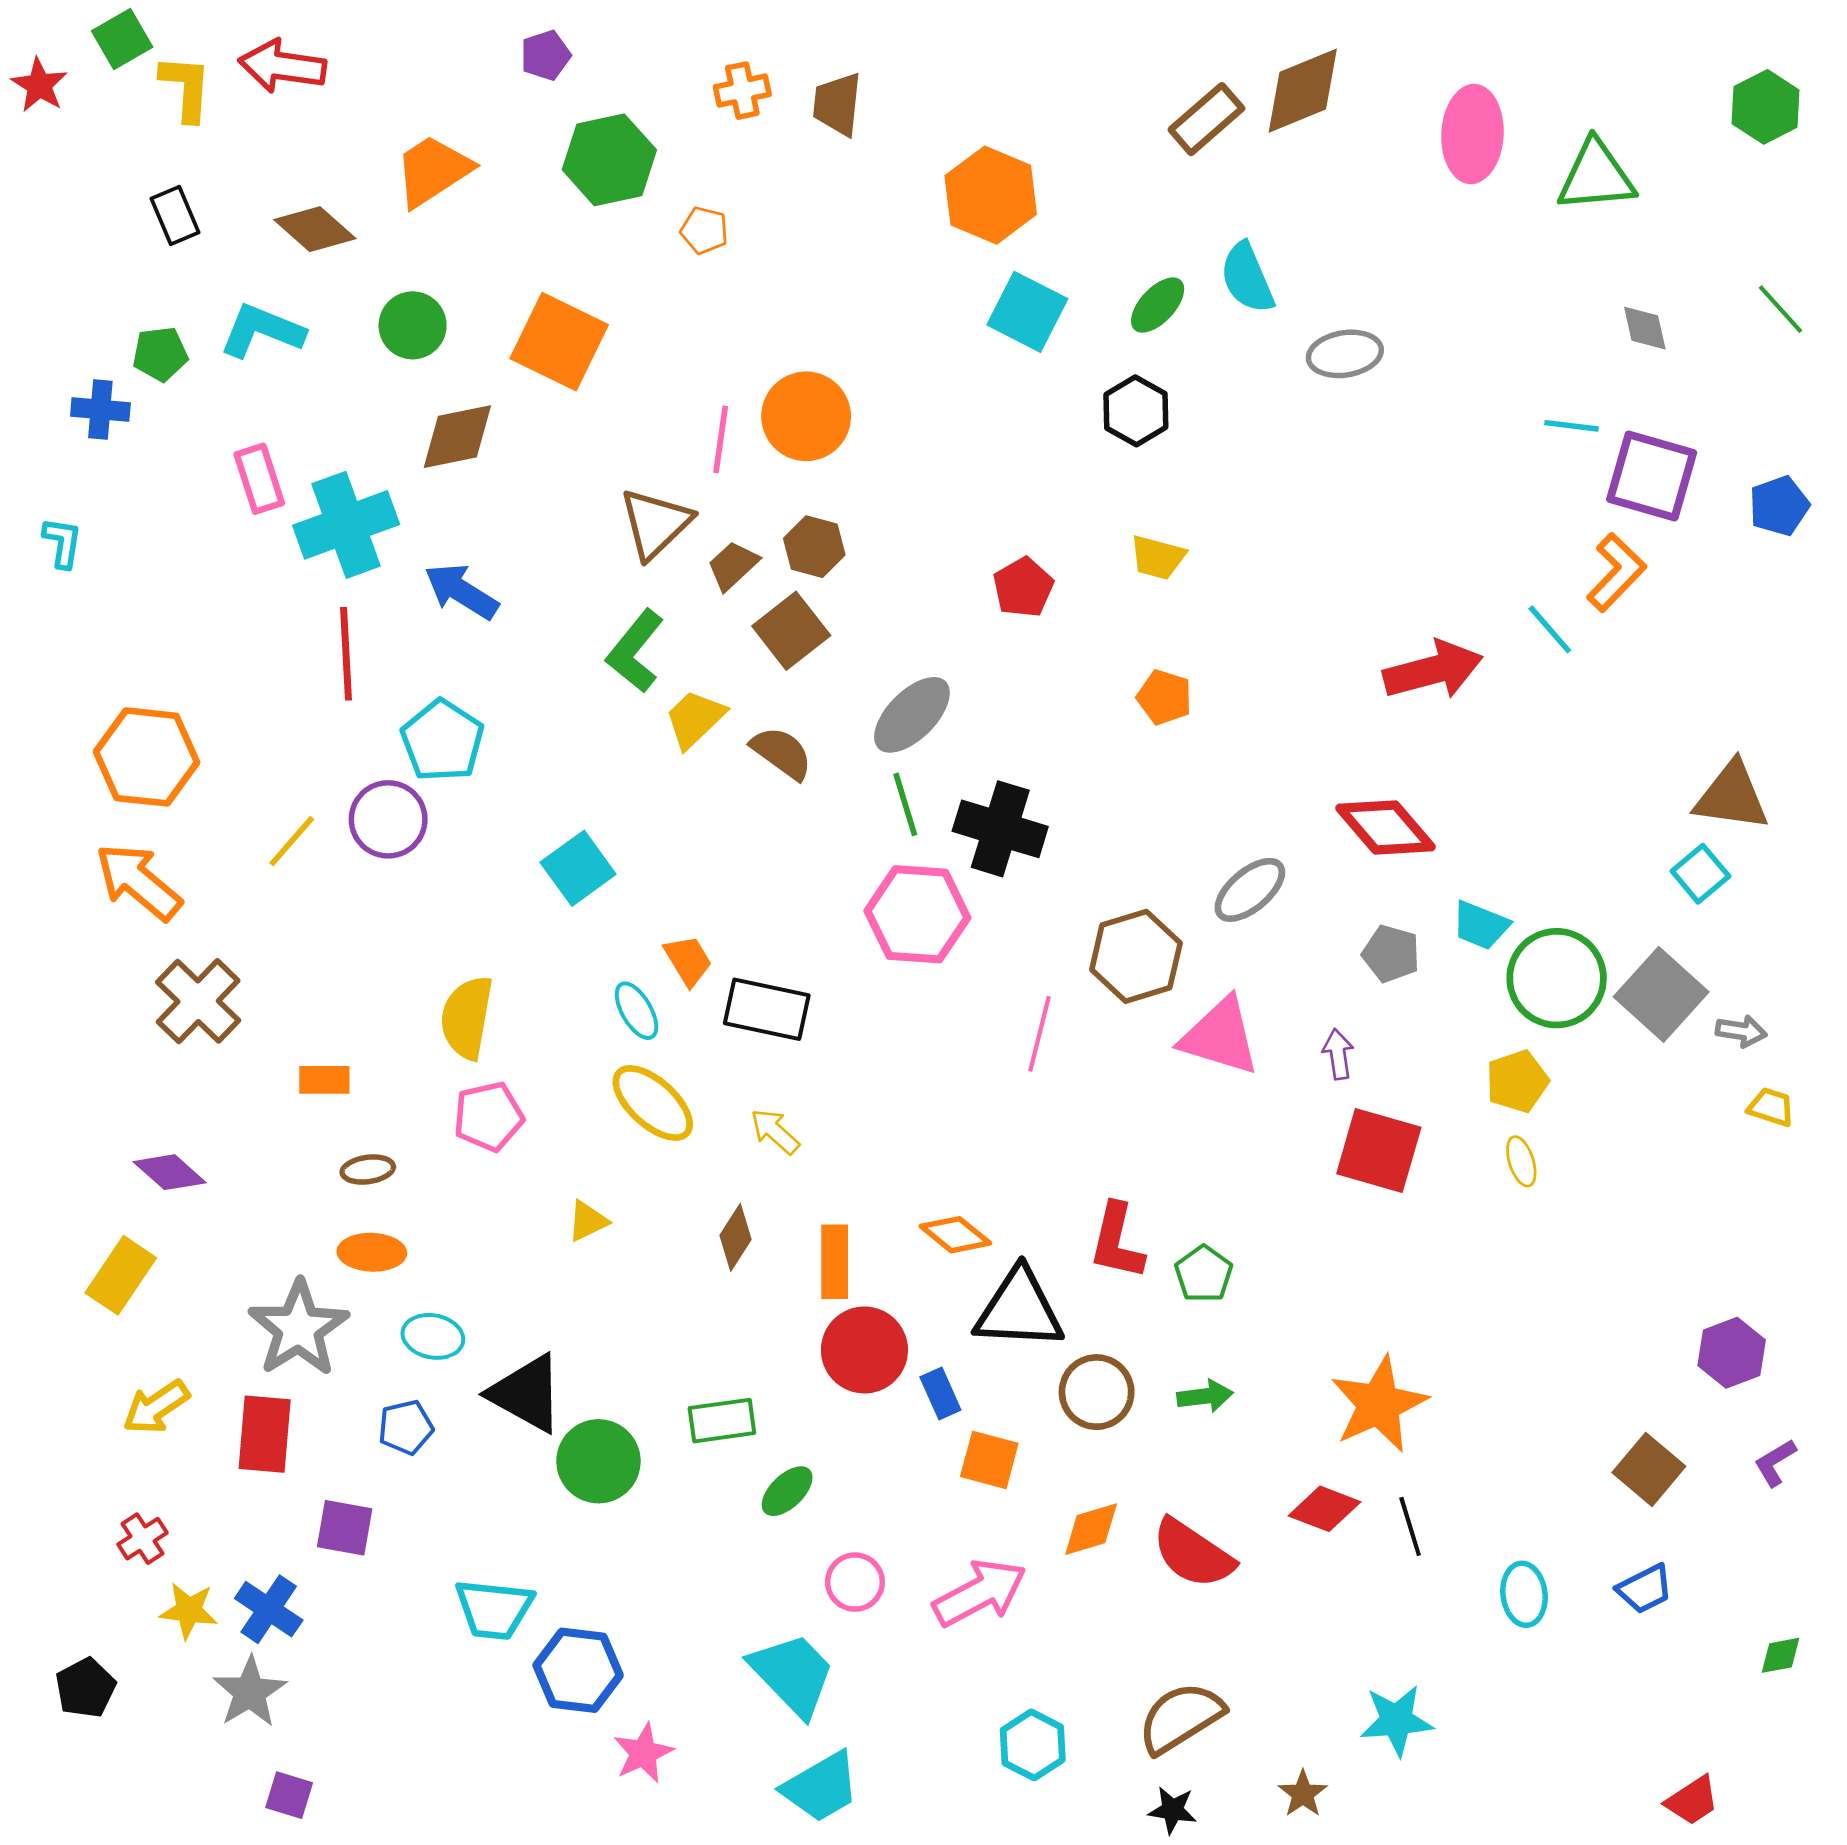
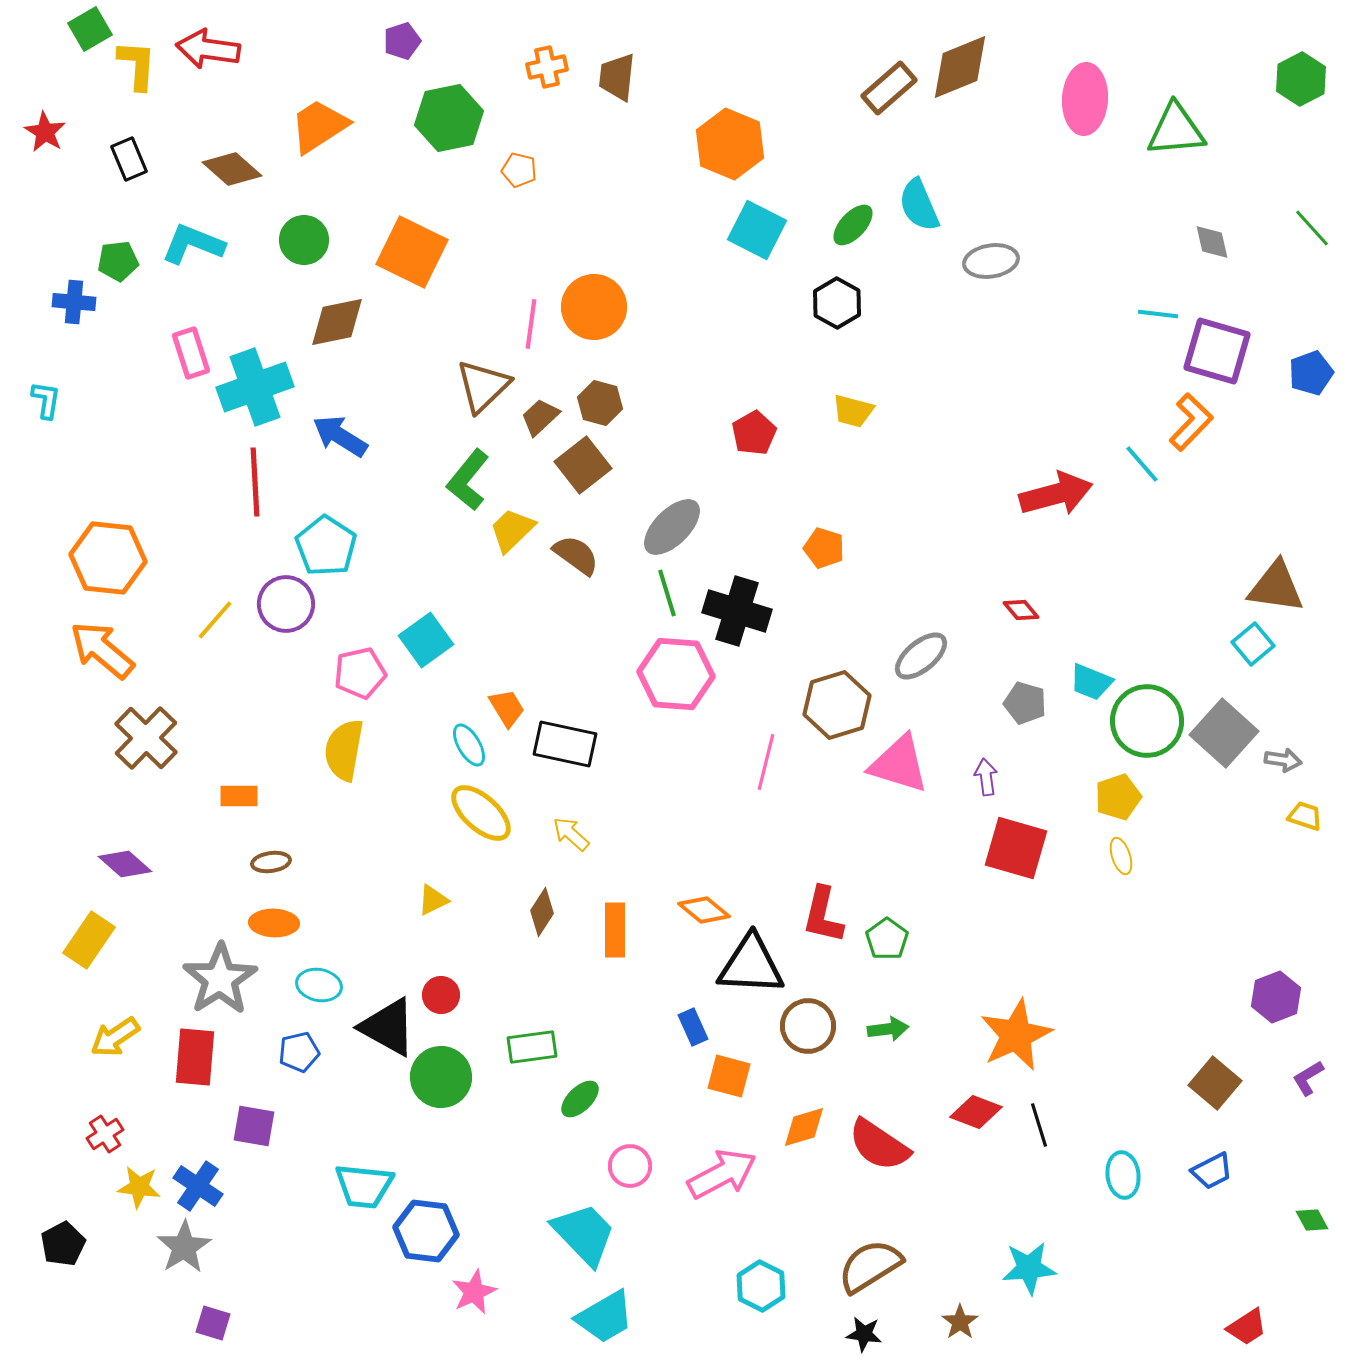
red star: (39, 85) -> (45, 132), moved
orange pentagon: (1164, 697) -> (824, 548), moved
red diamond: (1386, 828) -> (1021, 610), size x0.5
pink pentagon: (489, 1117) -> (360, 673), moved
red circle: (864, 1350) -> (441, 995), moved, size x0.6
green diamond: (1781, 1655) -> (1312, 1220), turned 72

